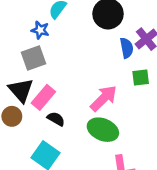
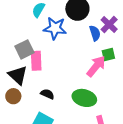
blue star: (40, 30) -> (55, 28), moved, size x1.6
pink rectangle: (43, 97) -> (36, 61), moved, turned -36
pink arrow: (104, 98) -> (96, 66), moved

